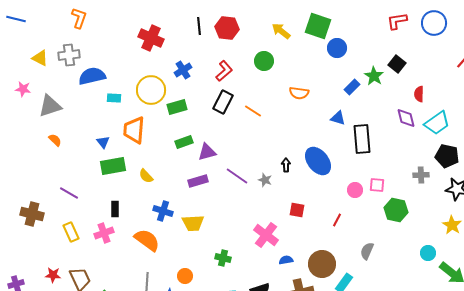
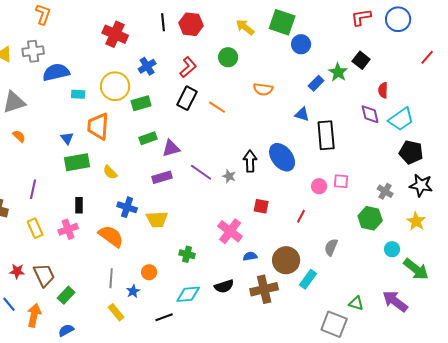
black arrow: (286, 165) -> (250, 161), size x1.5
gray cross: (421, 175) -> (385, 191), moved, turned 35
purple line: (69, 193) -> (33, 189), turned 72
green hexagon: (396, 210) -> (370, 218), moved

